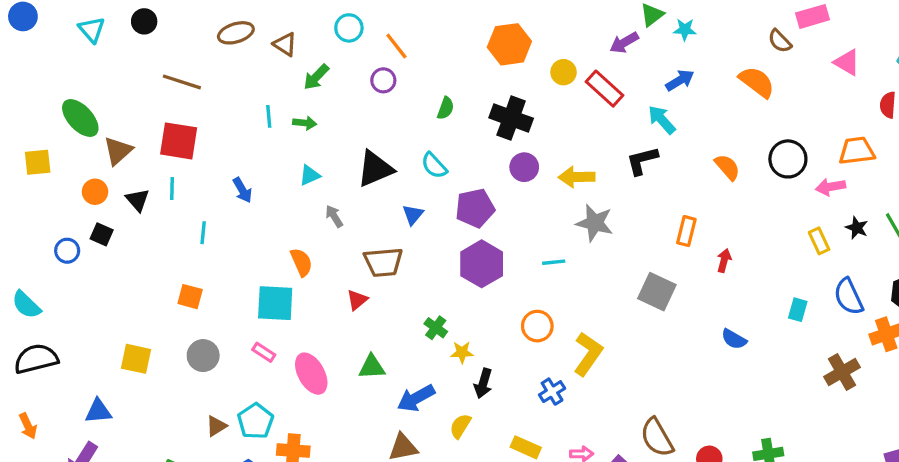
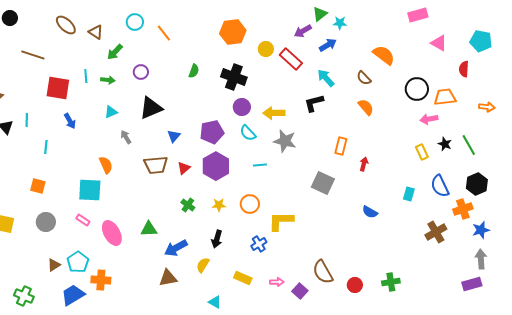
brown ellipse: (236, 33) -> (66, 25), turned 60
brown semicircle: (780, 41) -> (364, 78), moved
purple circle: (383, 80) -> (141, 72), moved
blue arrow: (680, 80) -> (328, 45), moved
red square: (179, 141) -> (58, 88), moved
black circle: (788, 159) -> (417, 89), moved
cyan semicircle: (434, 166) -> (248, 133), moved
red triangle: (357, 300) -> (184, 168), moved
yellow star: (462, 352) -> (219, 205), moved
yellow L-shape: (588, 354) -> (281, 221), turned -124

